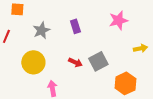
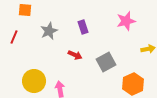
yellow circle: (33, 62) -> (34, 81), moved
red arrow: (75, 62) -> (75, 55), moved

